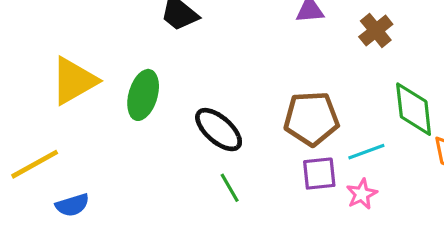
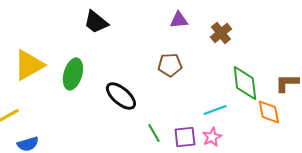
brown pentagon: (311, 119) -> (170, 65), moved, size x0.7
purple square: (319, 174) -> (185, 137), moved
green line: (230, 188) -> (154, 133), moved

